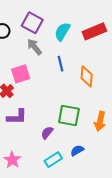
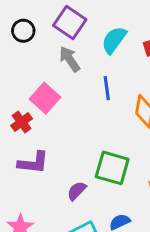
pink square: (21, 74) -> (45, 98), turned -36

